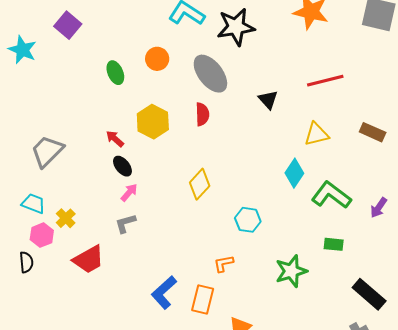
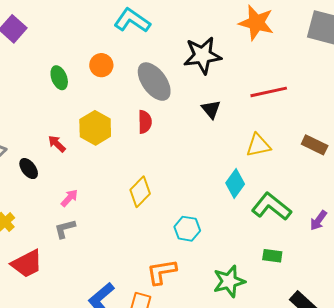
black star: (236, 27) -> (202, 55), moved
black ellipse: (122, 166) -> (29, 169), moved
orange L-shape: (224, 264) -> (162, 272), size x1.5

